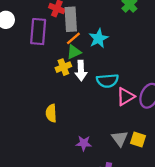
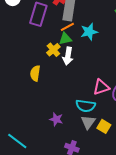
yellow cross: (63, 67) -> (53, 50), turned -32
cyan semicircle: (107, 81) -> (86, 106), moved
yellow semicircle: (51, 113) -> (35, 73), moved

